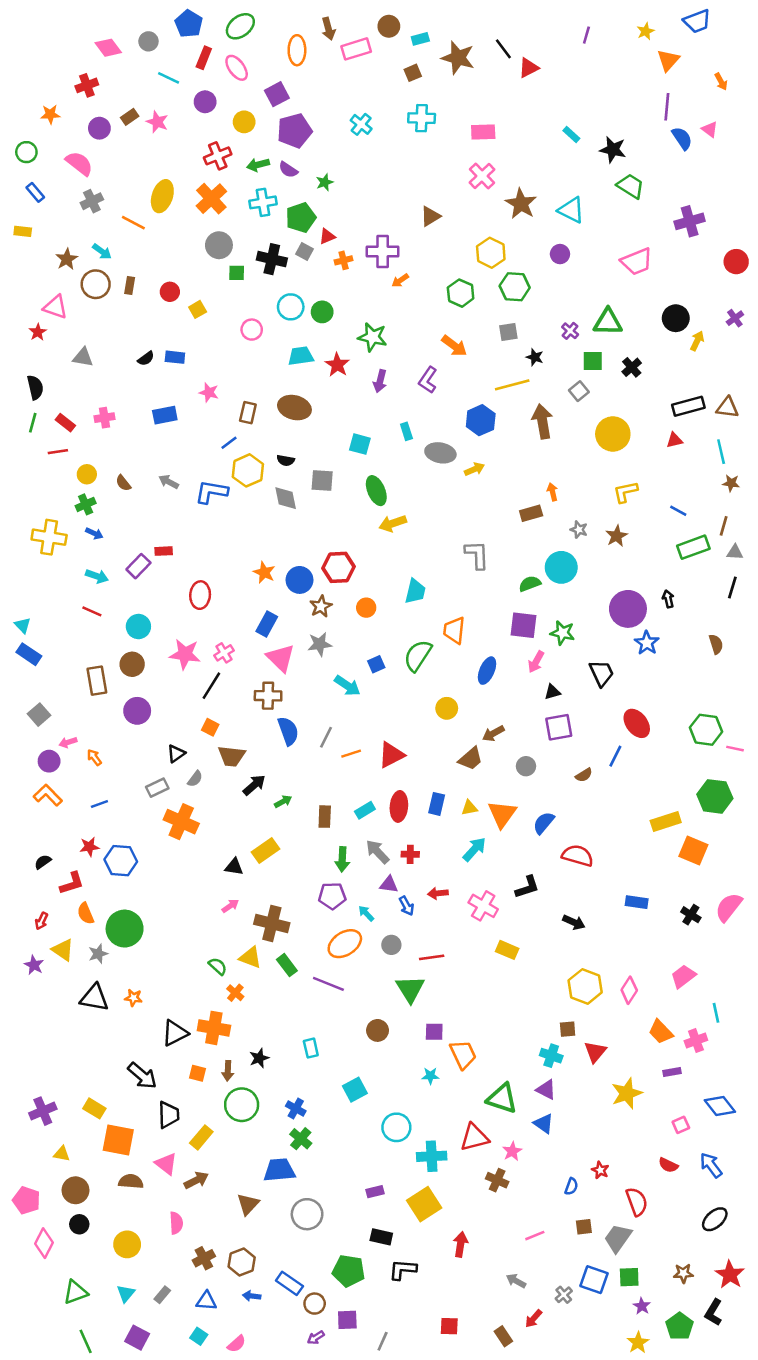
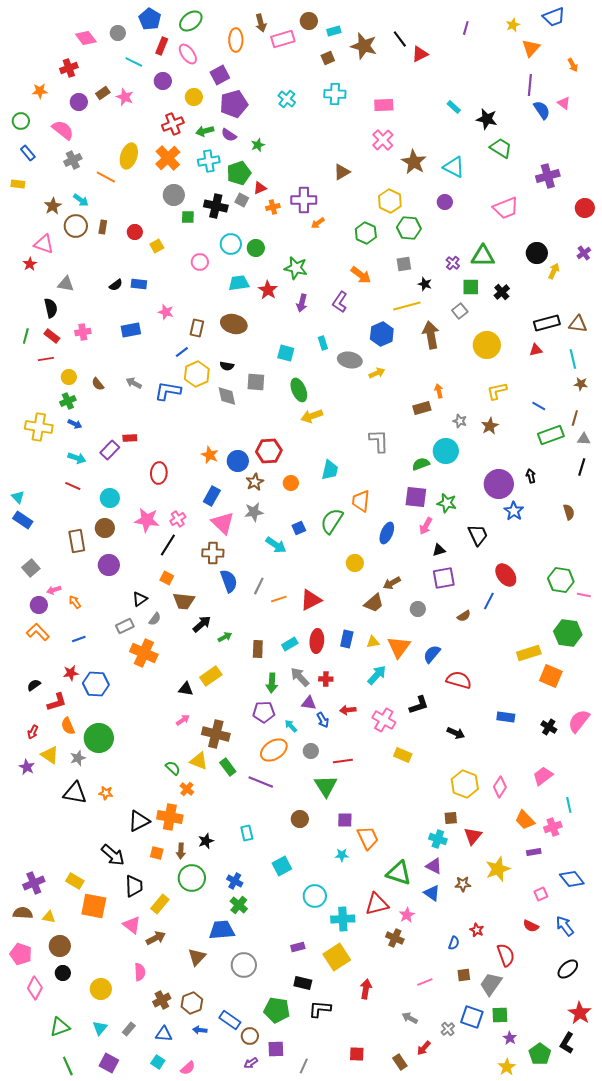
black semicircle: (35, 387) -> (51, 308), moved
brown semicircle: (131, 1181) -> (23, 913), moved
brown star: (683, 1273) -> (463, 884), moved

